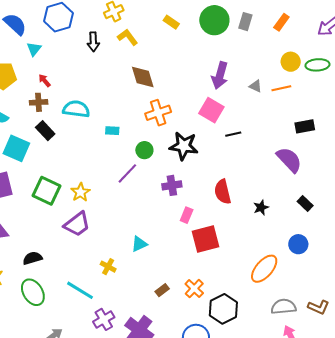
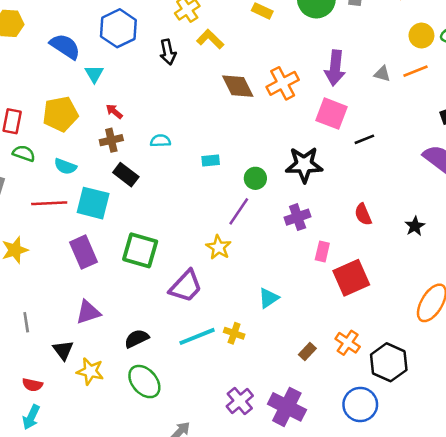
cyan semicircle: (76, 109) -> (160, 141), size x0.6
orange cross: (158, 113) -> (283, 83), moved
yellow star: (80, 192) -> (219, 247), moved
red semicircle: (223, 192) -> (363, 214), size x0.7
cyan line: (80, 290) -> (197, 336), moved, turned -44

